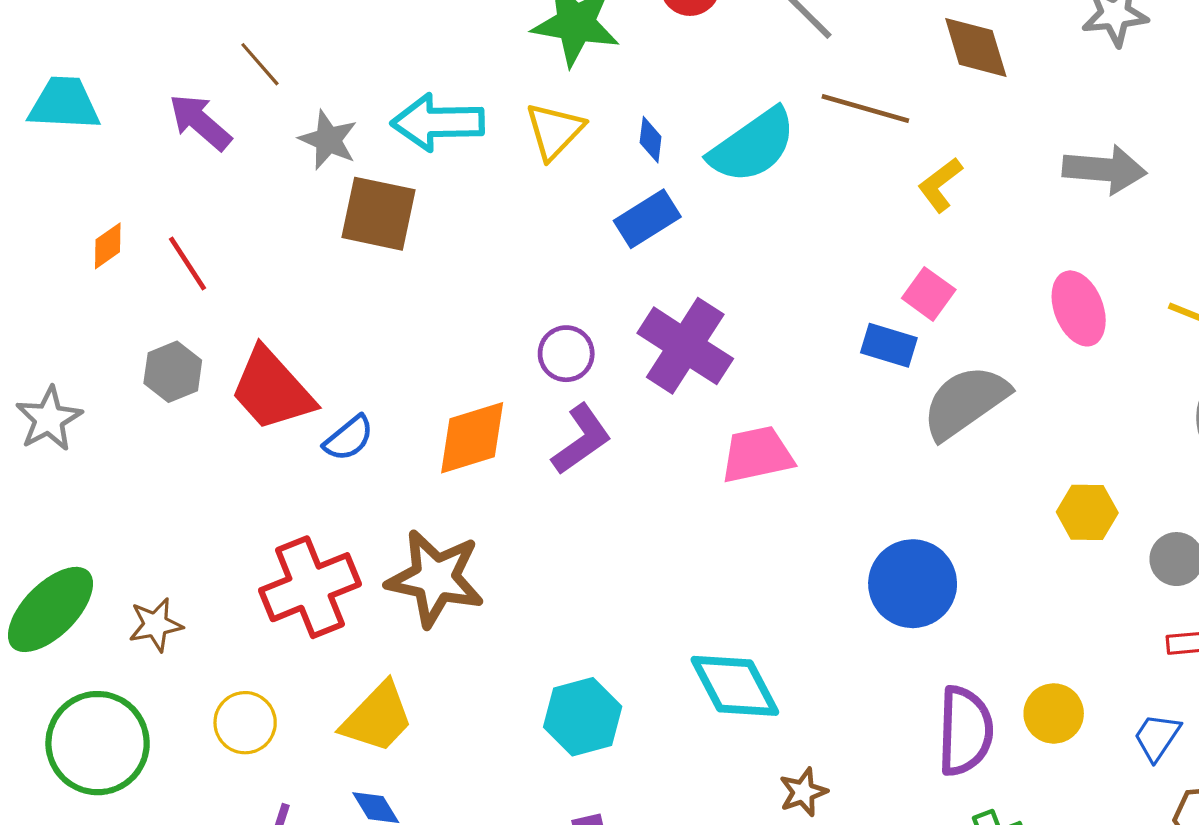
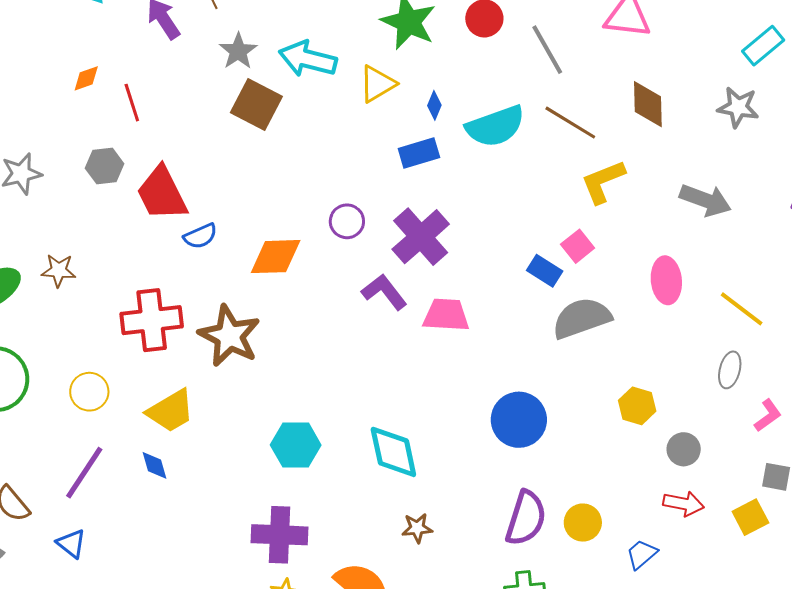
yellow L-shape: (940, 185) -> (603, 182), size x1.4
purple L-shape: (581, 439) -> (384, 292), moved, turned -108
brown star: (156, 625) -> (59, 271), moved

